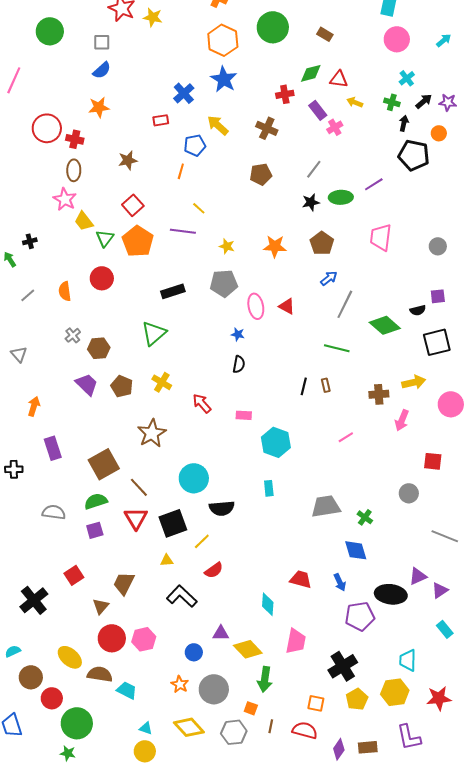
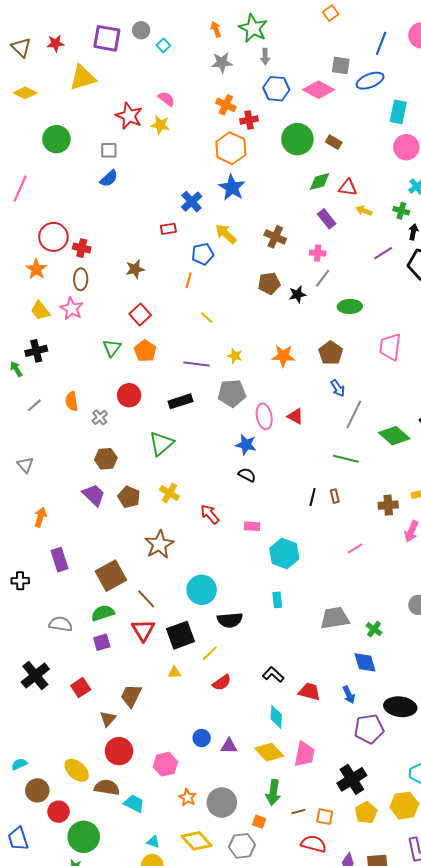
green circle: (273, 27) -> (297, 139), moved
red cross: (285, 94) -> (249, 120), moved
orange star: (99, 107) -> (36, 269), moved, turned -30
pink cross: (335, 127) -> (318, 253), moved, turned 35
purple line: (374, 184) -> (383, 253), moved
black star: (311, 202) -> (297, 294), moved
yellow trapezoid: (84, 221) -> (40, 311), moved
purple line: (183, 231) -> (197, 364), moved
black cross: (30, 241) -> (36, 351), size x1.5
orange pentagon: (138, 241) -> (145, 351), size x0.7
red circle: (102, 278) -> (129, 395), moved
blue arrow: (329, 278) -> (338, 388), turned 96
blue star: (238, 334) -> (246, 445), size x1.5
gray cross: (73, 335) -> (100, 417), moved
black semicircle: (239, 364) -> (247, 475), turned -72
black L-shape: (182, 596) -> (273, 674), moved, size x0.7
black cross: (34, 600) -> (35, 675), moved
pink hexagon: (144, 639) -> (165, 764), moved
yellow diamond: (248, 649) -> (269, 752), moved
blue circle: (194, 652) -> (202, 738), moved
brown line: (271, 726) -> (298, 812), moved, turned 64

